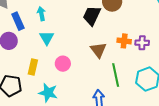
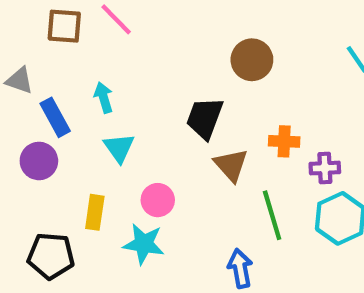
black trapezoid: (92, 16) -> (205, 118), moved
purple cross: (142, 43) -> (325, 168), moved
cyan star: (48, 93) -> (144, 244), moved

